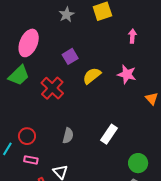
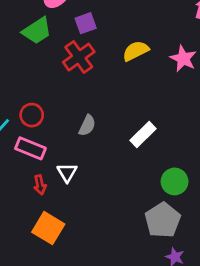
purple square: (70, 56) -> (86, 23), moved
pink rectangle: (31, 160) -> (30, 148), size x1.5

